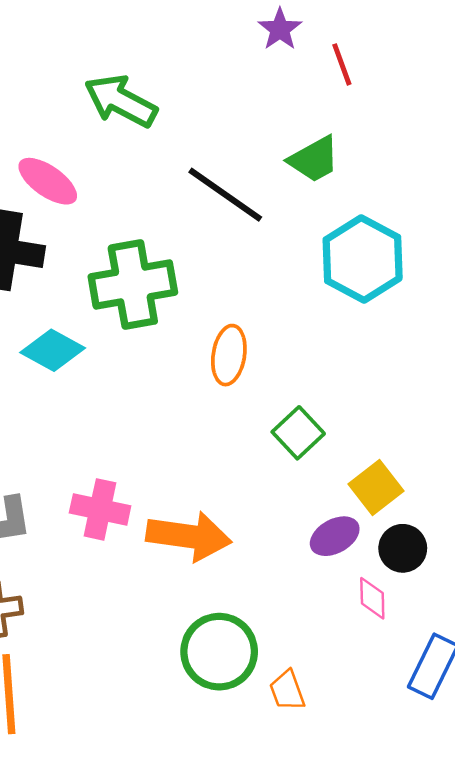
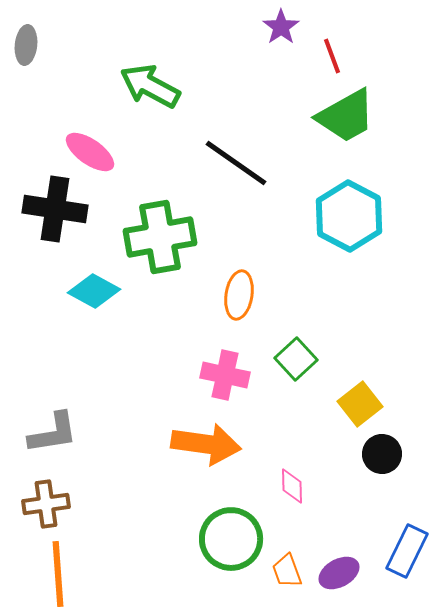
green trapezoid: (314, 159) -> (346, 116), moved, size x1.4
pink cross: (100, 509) -> (225, 375), moved
purple ellipse: (335, 536) -> (339, 573), moved
pink diamond: (372, 598) -> (292, 486), moved

